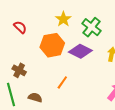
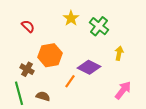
orange hexagon: (52, 45) -> (50, 55), moved
purple diamond: (80, 51) -> (89, 67), moved

